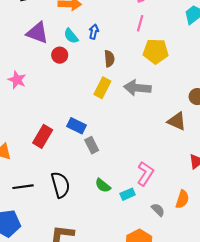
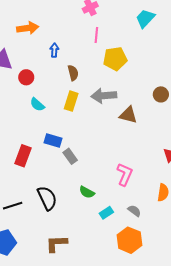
cyan semicircle: (71, 36) -> (37, 105), moved
brown triangle: (177, 121) -> (128, 115), moved
cyan rectangle: (128, 194) -> (106, 213), moved
gray semicircle: (158, 210) -> (134, 211), moved

